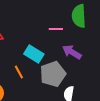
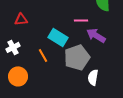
pink line: (56, 29) -> (81, 20), moved

